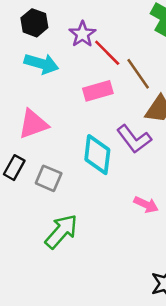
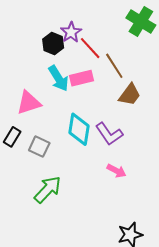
black hexagon: (34, 23) -> (53, 43), moved
cyan arrow: (41, 64) -> (58, 78), moved, turned 40
purple L-shape: (134, 139) -> (109, 134), moved

